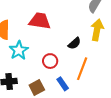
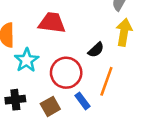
red circle: (50, 61) -> (66, 73), size x1.6

